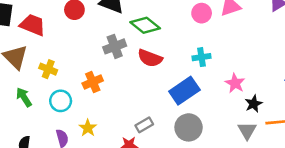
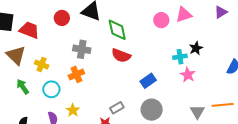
green diamond: (145, 25) -> (117, 30), turned 40
gray cross: (115, 46) -> (82, 49), moved, turned 30
cyan cross: (202, 57) -> (180, 57), moved
blue rectangle: (184, 91) -> (148, 81), size x0.7
black star: (254, 104) -> (196, 48), moved

